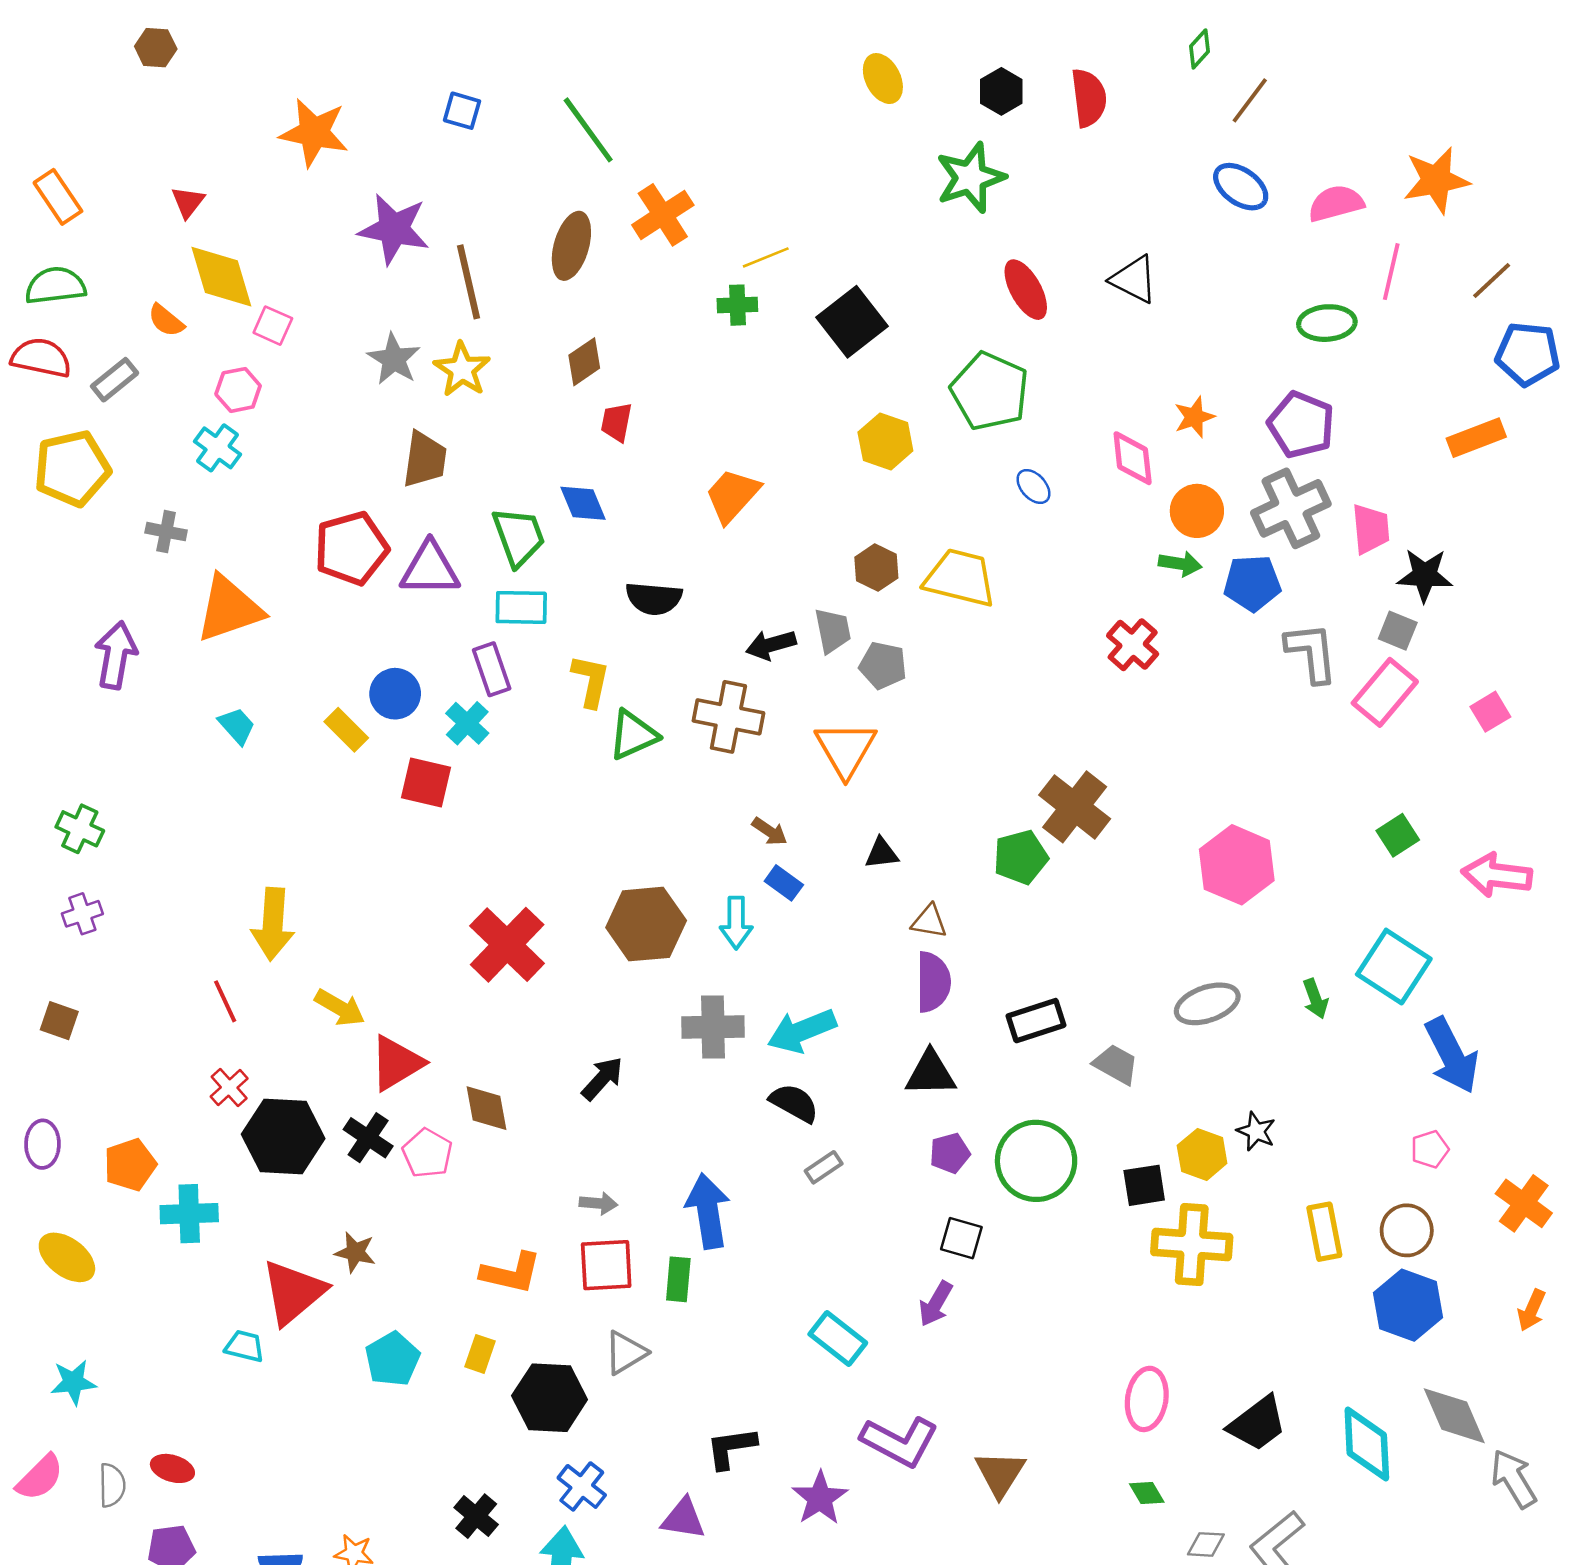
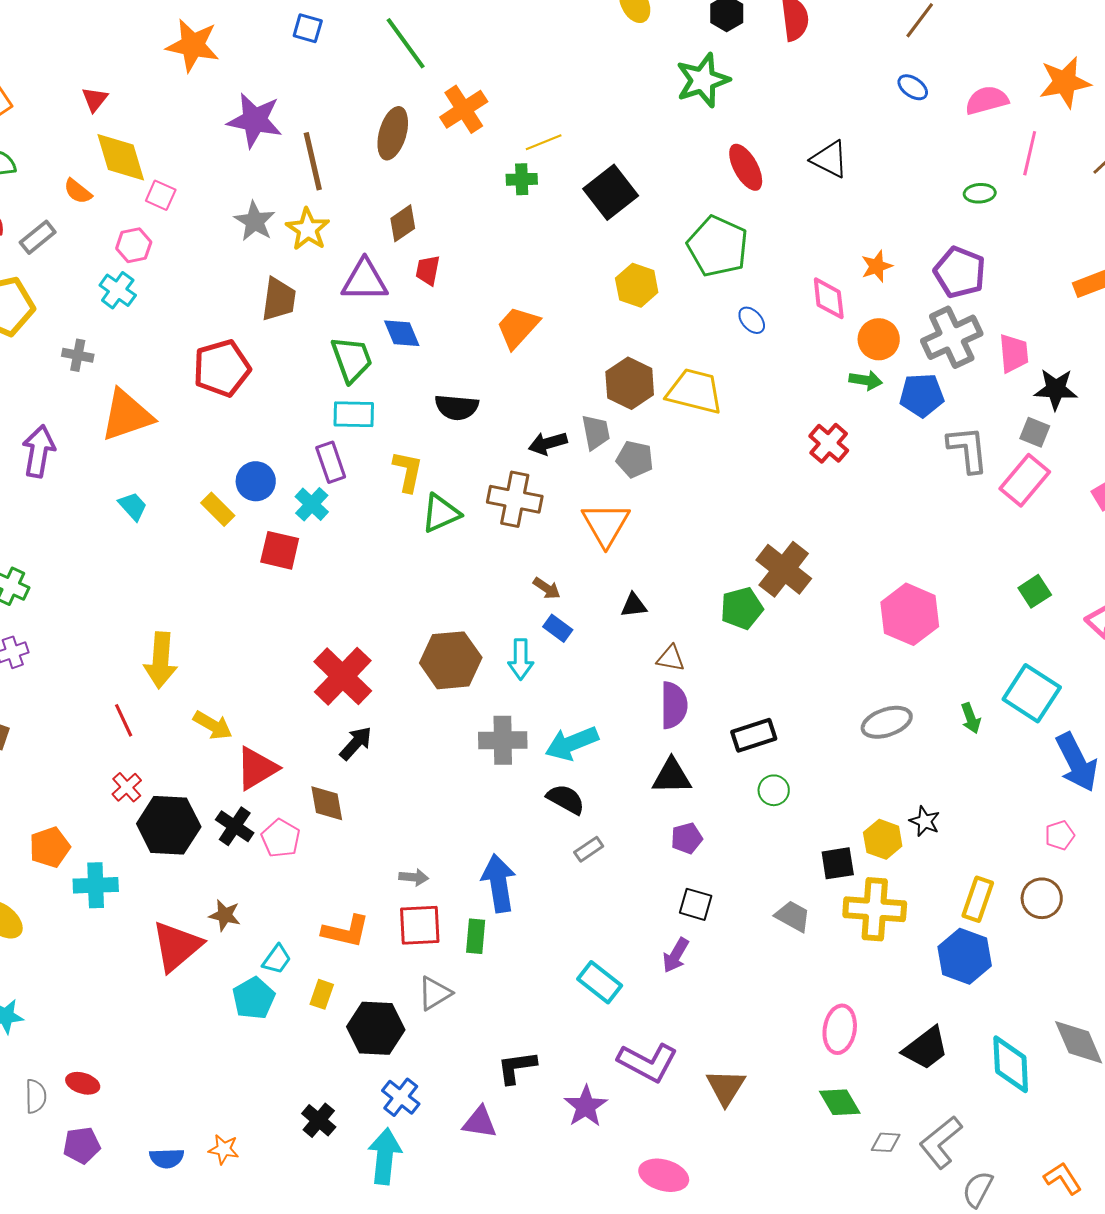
blue ellipse: (1241, 187) -> (913, 87), size x0.7
green ellipse: (1327, 323) -> (980, 193), size x0.7
brown hexagon: (876, 568) -> (630, 383), size x1.4
purple triangle: (430, 569) -> (365, 280), moved
gray trapezoid: (1116, 1064) -> (793, 916), moved
black arrow: (602, 1079) -> (356, 743), moved
green circle: (1036, 1161) -> (774, 790), moved, size x0.5
yellow rectangle: (1324, 1232) -> (978, 899), turned 30
blue hexagon: (1408, 1305) -> (965, 956), moved
cyan trapezoid: (245, 1346) -> (277, 959), moved, turned 112
green diamond: (1147, 1493) -> (840, 1102), size x1.5

